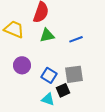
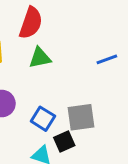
blue line: (76, 39) -> (107, 59), moved

